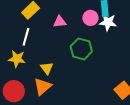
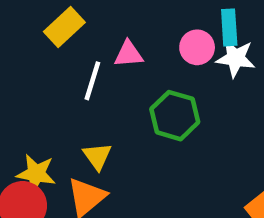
white line: (26, 37) -> (92, 81), moved
yellow star: (17, 59) -> (36, 173), moved

